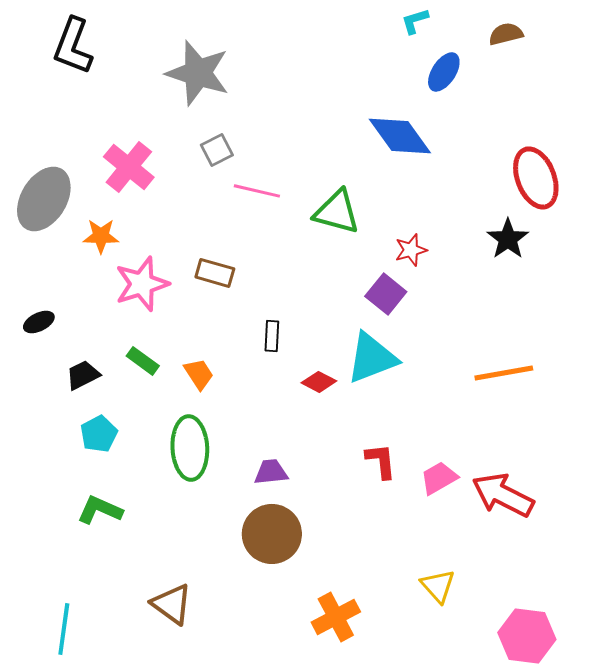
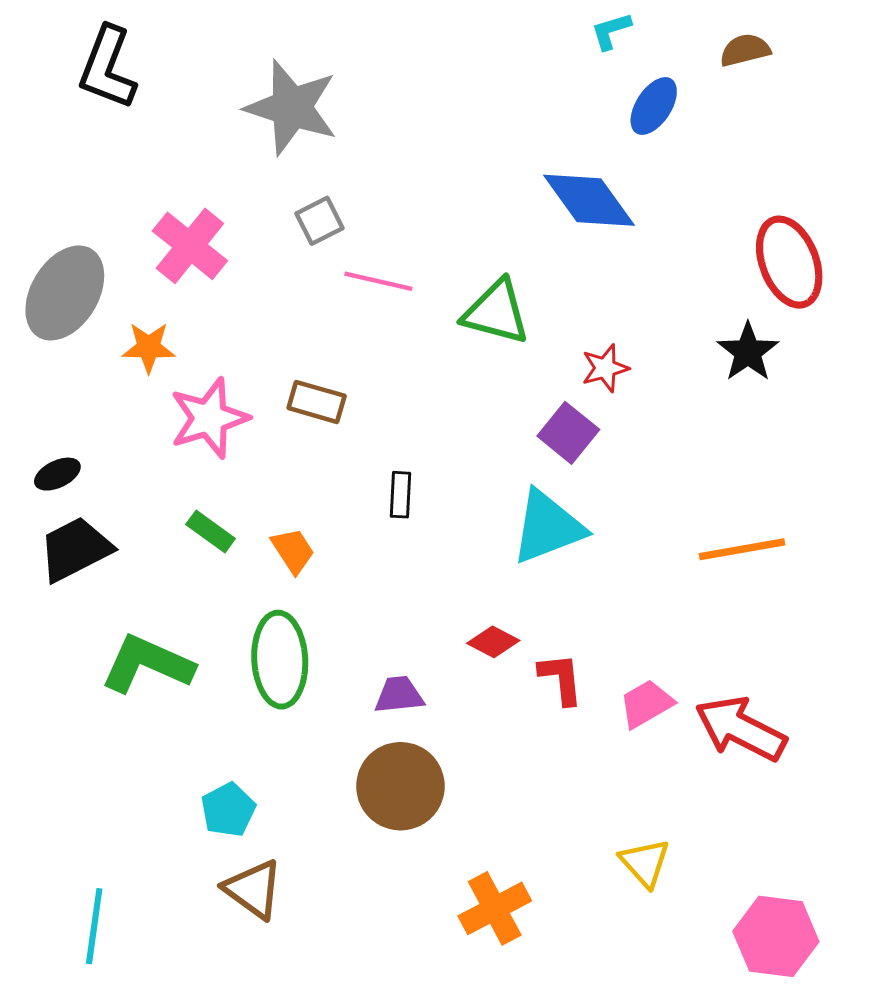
black trapezoid: (83, 375) -> (75, 549), moved, size x1.5
red diamond: (319, 382) -> (493, 642), moved
cyan pentagon: (99, 434) -> (228, 810), moved
green L-shape: (100, 510) -> (147, 664), moved, size x1.4

